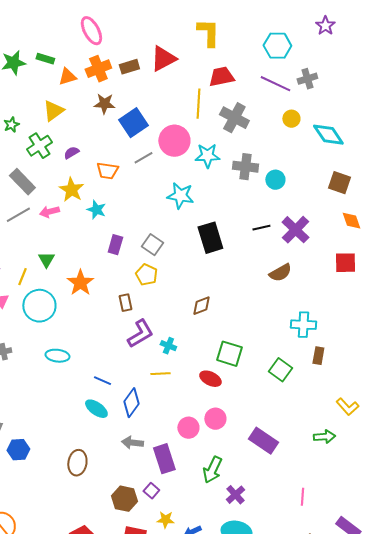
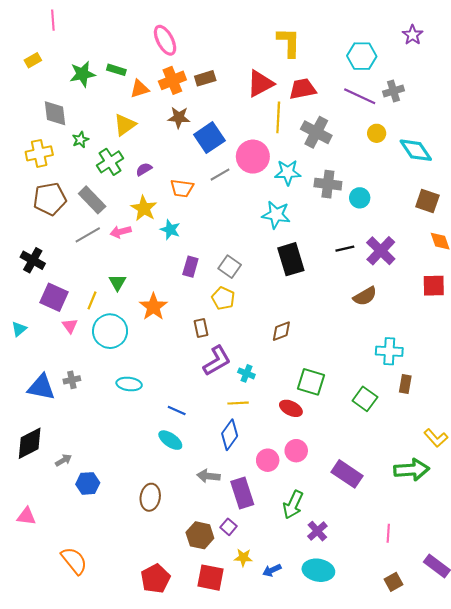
red triangle: (163, 59) -> (260, 84), moved
cyan star: (180, 196) -> (276, 215), moved
blue diamond: (131, 403) -> (230, 435), moved
green arrow: (324, 437) -> (412, 470), size x1.5

